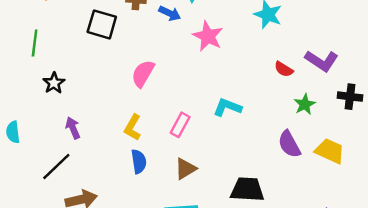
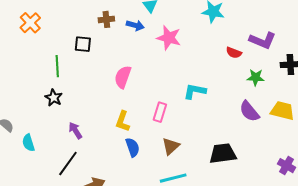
black square: (102, 24) -> (83, 44), size x0.7
green line: (35, 43) -> (57, 66), moved
green star: (305, 104) -> (256, 77), turned -30

